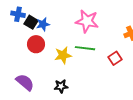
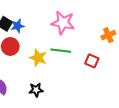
yellow star: (63, 55) -> (38, 58), turned 30
red square: (115, 58) -> (92, 61), turned -32

